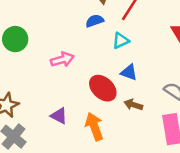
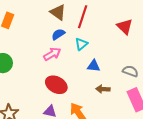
pink arrow: (62, 59) -> (52, 54), moved
red ellipse: (103, 88) -> (56, 85), moved

